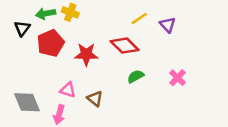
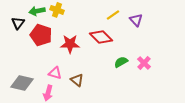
red pentagon: (51, 43) -> (41, 35), turned -30
green semicircle: (136, 76) -> (121, 62), moved
gray diamond: (27, 102) -> (22, 83), turned -55

